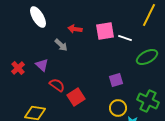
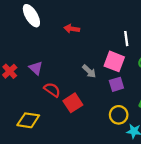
pink square: (105, 31) -> (114, 61), moved, turned 30
white line: (125, 38) -> (126, 39), turned 64
gray arrow: (61, 45) -> (89, 71), moved

